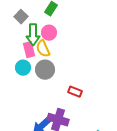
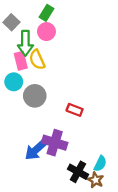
pink circle: (49, 33) -> (46, 32), moved
gray circle: (45, 70) -> (35, 96), moved

